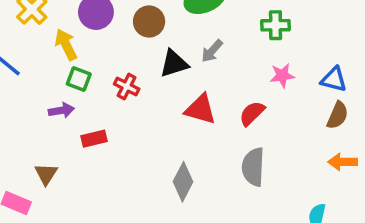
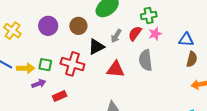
yellow arrow: (66, 45) -> (26, 68), moved, turned 126
pink star: (282, 75) -> (155, 34), moved
red cross: (127, 86) -> (72, 64), size x1.6
red semicircle: (252, 113) -> (135, 33), moved
gray semicircle: (253, 167) -> (146, 60), moved

